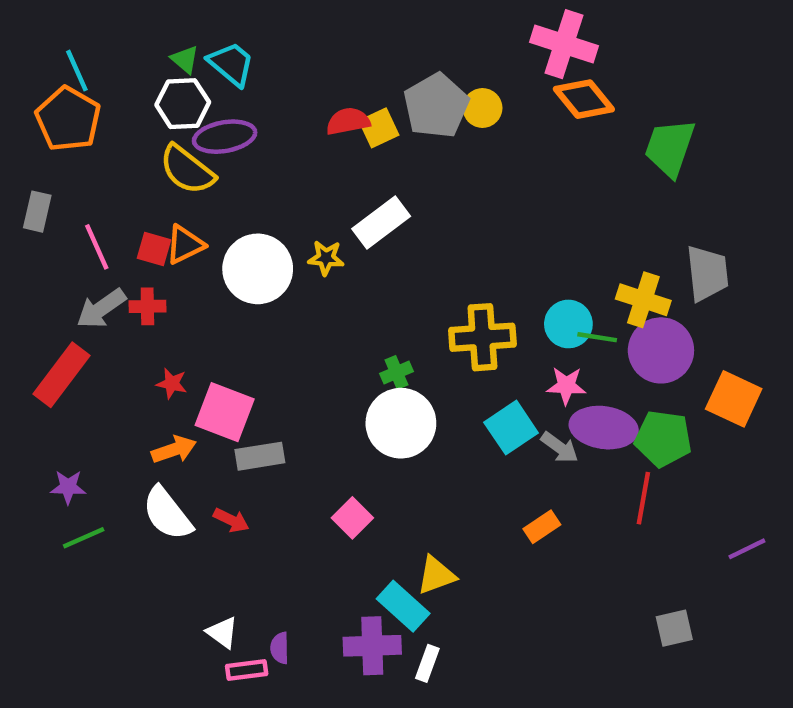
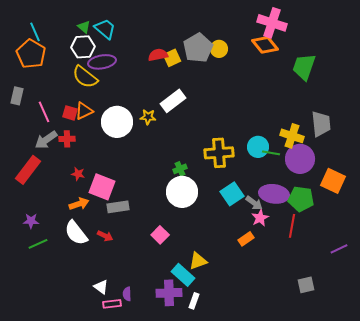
pink cross: (564, 44) -> (272, 23), moved
pink star: (566, 386) -> (260, 218), moved, turned -30

